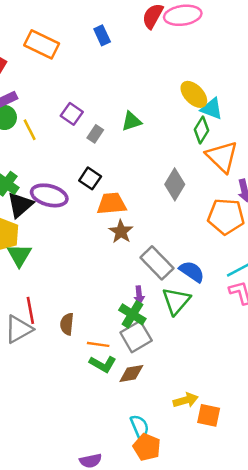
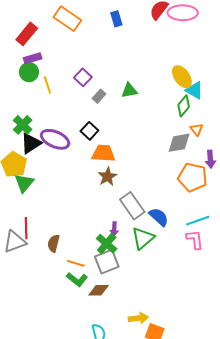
orange triangle: (222, 157) -> (197, 129), size x0.5
gray diamond: (175, 184) -> (179, 143), moved, turned 40

